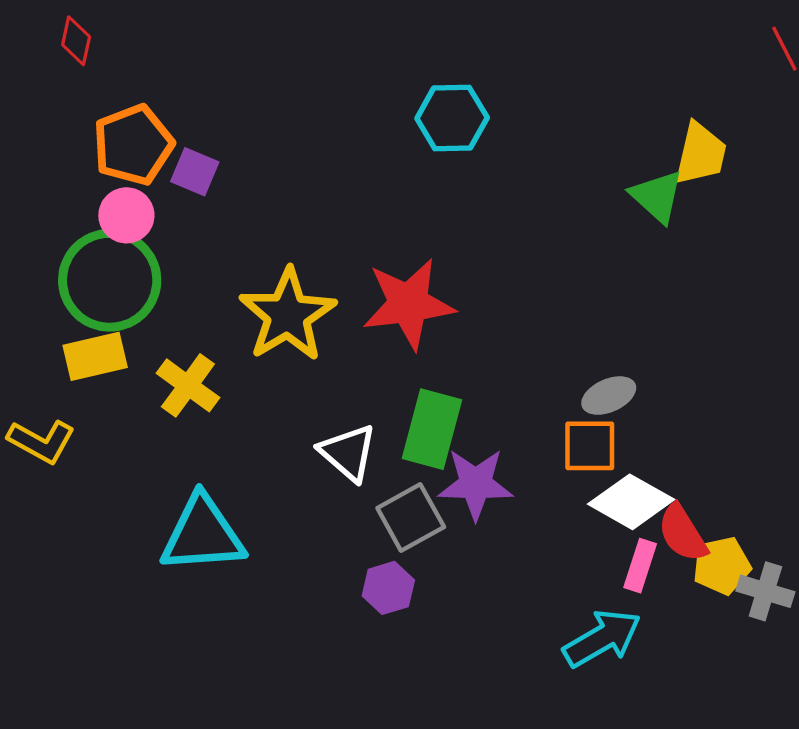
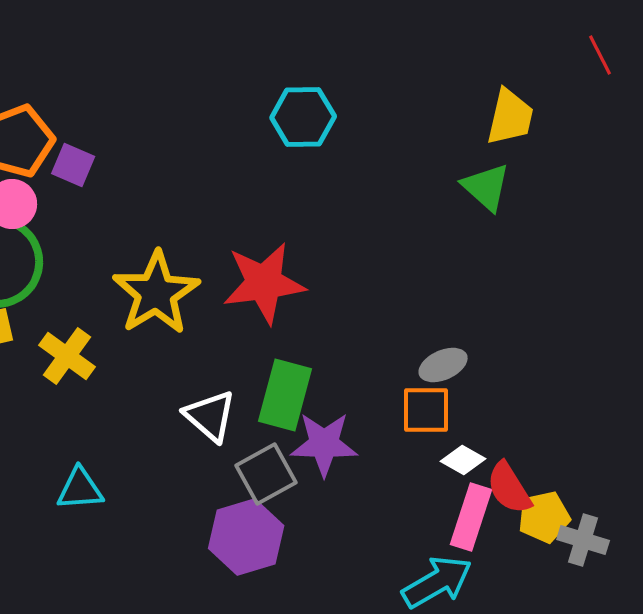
yellow trapezoid: (700, 154) -> (510, 117), moved
white diamond: (631, 502) -> (463, 460), size x0.6
cyan triangle: (203, 534) -> (80, 489), size x0.6
pink rectangle: (640, 566) -> (471, 517), size x1.4
purple hexagon: (388, 588) -> (246, 537), size x1.6

